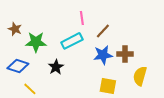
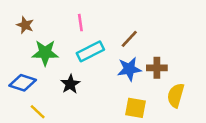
pink line: (82, 18) -> (80, 23), moved
brown star: (15, 29) -> (25, 25), moved

